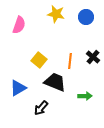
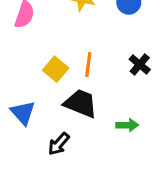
orange line: (70, 61) -> (88, 64), moved
blue triangle: (18, 88) -> (23, 113), turned -42

